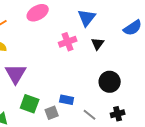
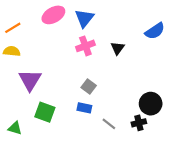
blue triangle: (87, 18) -> (84, 18), moved
black circle: (110, 82) -> (151, 104), moved
gray square: (52, 113) -> (89, 87), moved, turned -32

